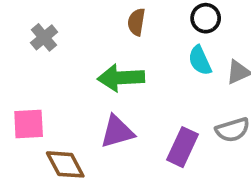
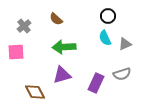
brown semicircle: (136, 22) -> (56, 19), moved, turned -56
pink square: (29, 124) -> (16, 52), moved

